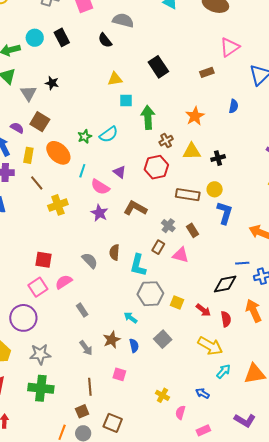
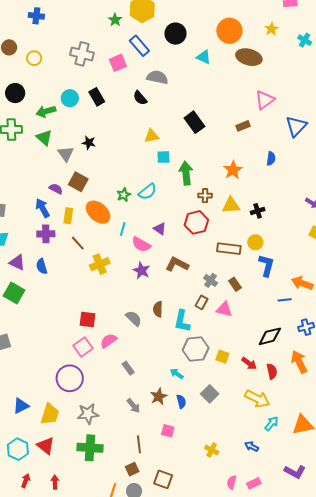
brown cross: (166, 141) -> (205, 196), turned 32
blue line: (242, 263) -> (285, 300), moved
pink semicircle: (180, 412) -> (232, 482), moved

